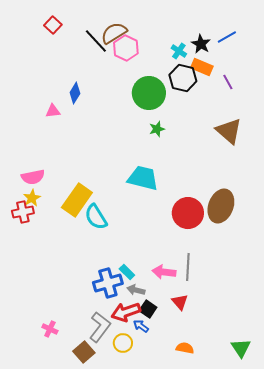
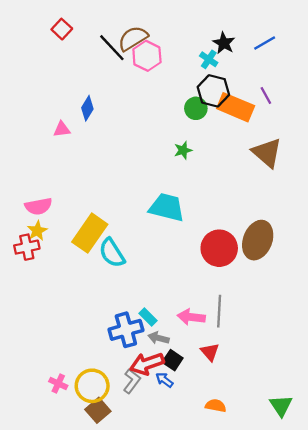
black star: (201, 44) -> (224, 43), moved
orange rectangle: (202, 67) -> (236, 107), moved, size x1.4
green circle: (149, 93) -> (196, 108), moved, size x0.6
gray L-shape: (100, 327) -> (132, 381), moved, size x0.7
yellow circle: (123, 343) -> (92, 386), moved, size x1.5

